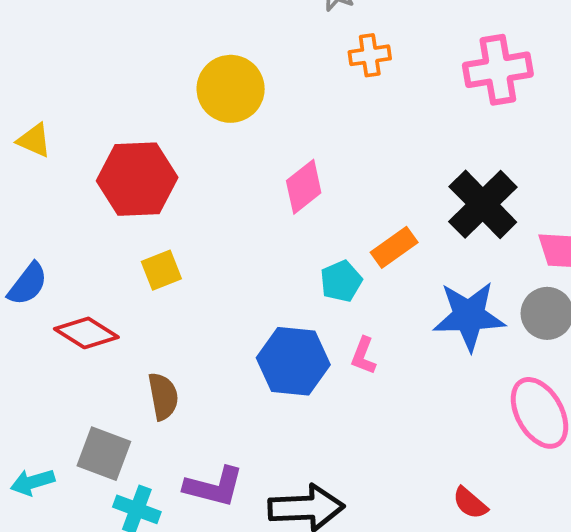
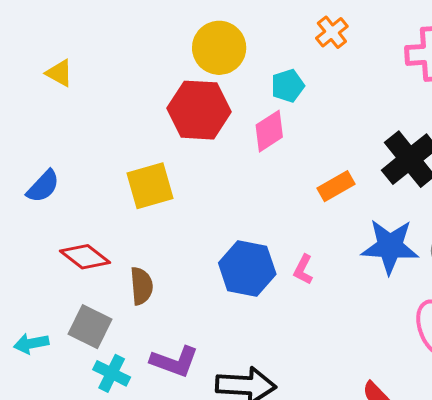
orange cross: (370, 55) -> (332, 32), turned -36
red hexagon: (137, 179) -> (199, 110), moved
yellow square: (161, 270) -> (150, 186), size x1.5
cyan pentagon: (341, 281) -> (288, 86), moved
red diamond: (86, 333) -> (85, 257), moved

